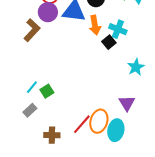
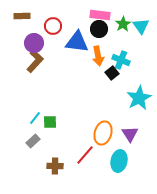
purple circle: (48, 12) -> (34, 43), moved
cyan star: (136, 67) -> (139, 98), size x1.4
green square: (47, 91) -> (50, 122), turned 32
orange ellipse: (99, 121) -> (103, 133), moved

